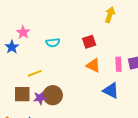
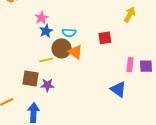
blue star: (12, 47) -> (46, 31), moved
orange triangle: (93, 66) -> (75, 52), moved
brown circle: (53, 95) -> (62, 48), moved

